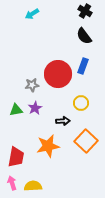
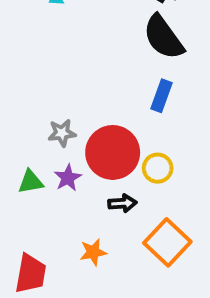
black semicircle: (84, 36) -> (163, 37), size x1.4
red circle: (58, 74) -> (113, 152), moved
orange star: (48, 146) -> (93, 252), size x0.6

